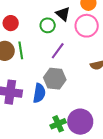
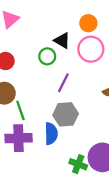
green line: (21, 50) -> (20, 110), moved
green cross: (58, 124) -> (78, 164), turned -35

